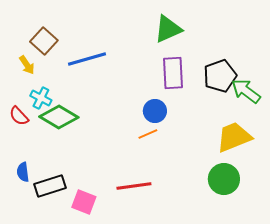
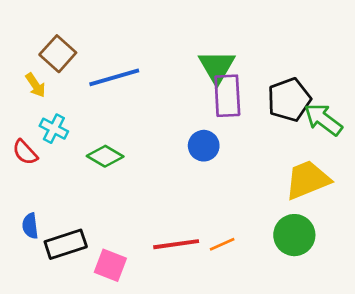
green triangle: (168, 29) -> (217, 67), moved, turned -36
green diamond: (59, 117) -> (105, 156), moved, size x0.7
orange line: (148, 134) -> (222, 244), moved

